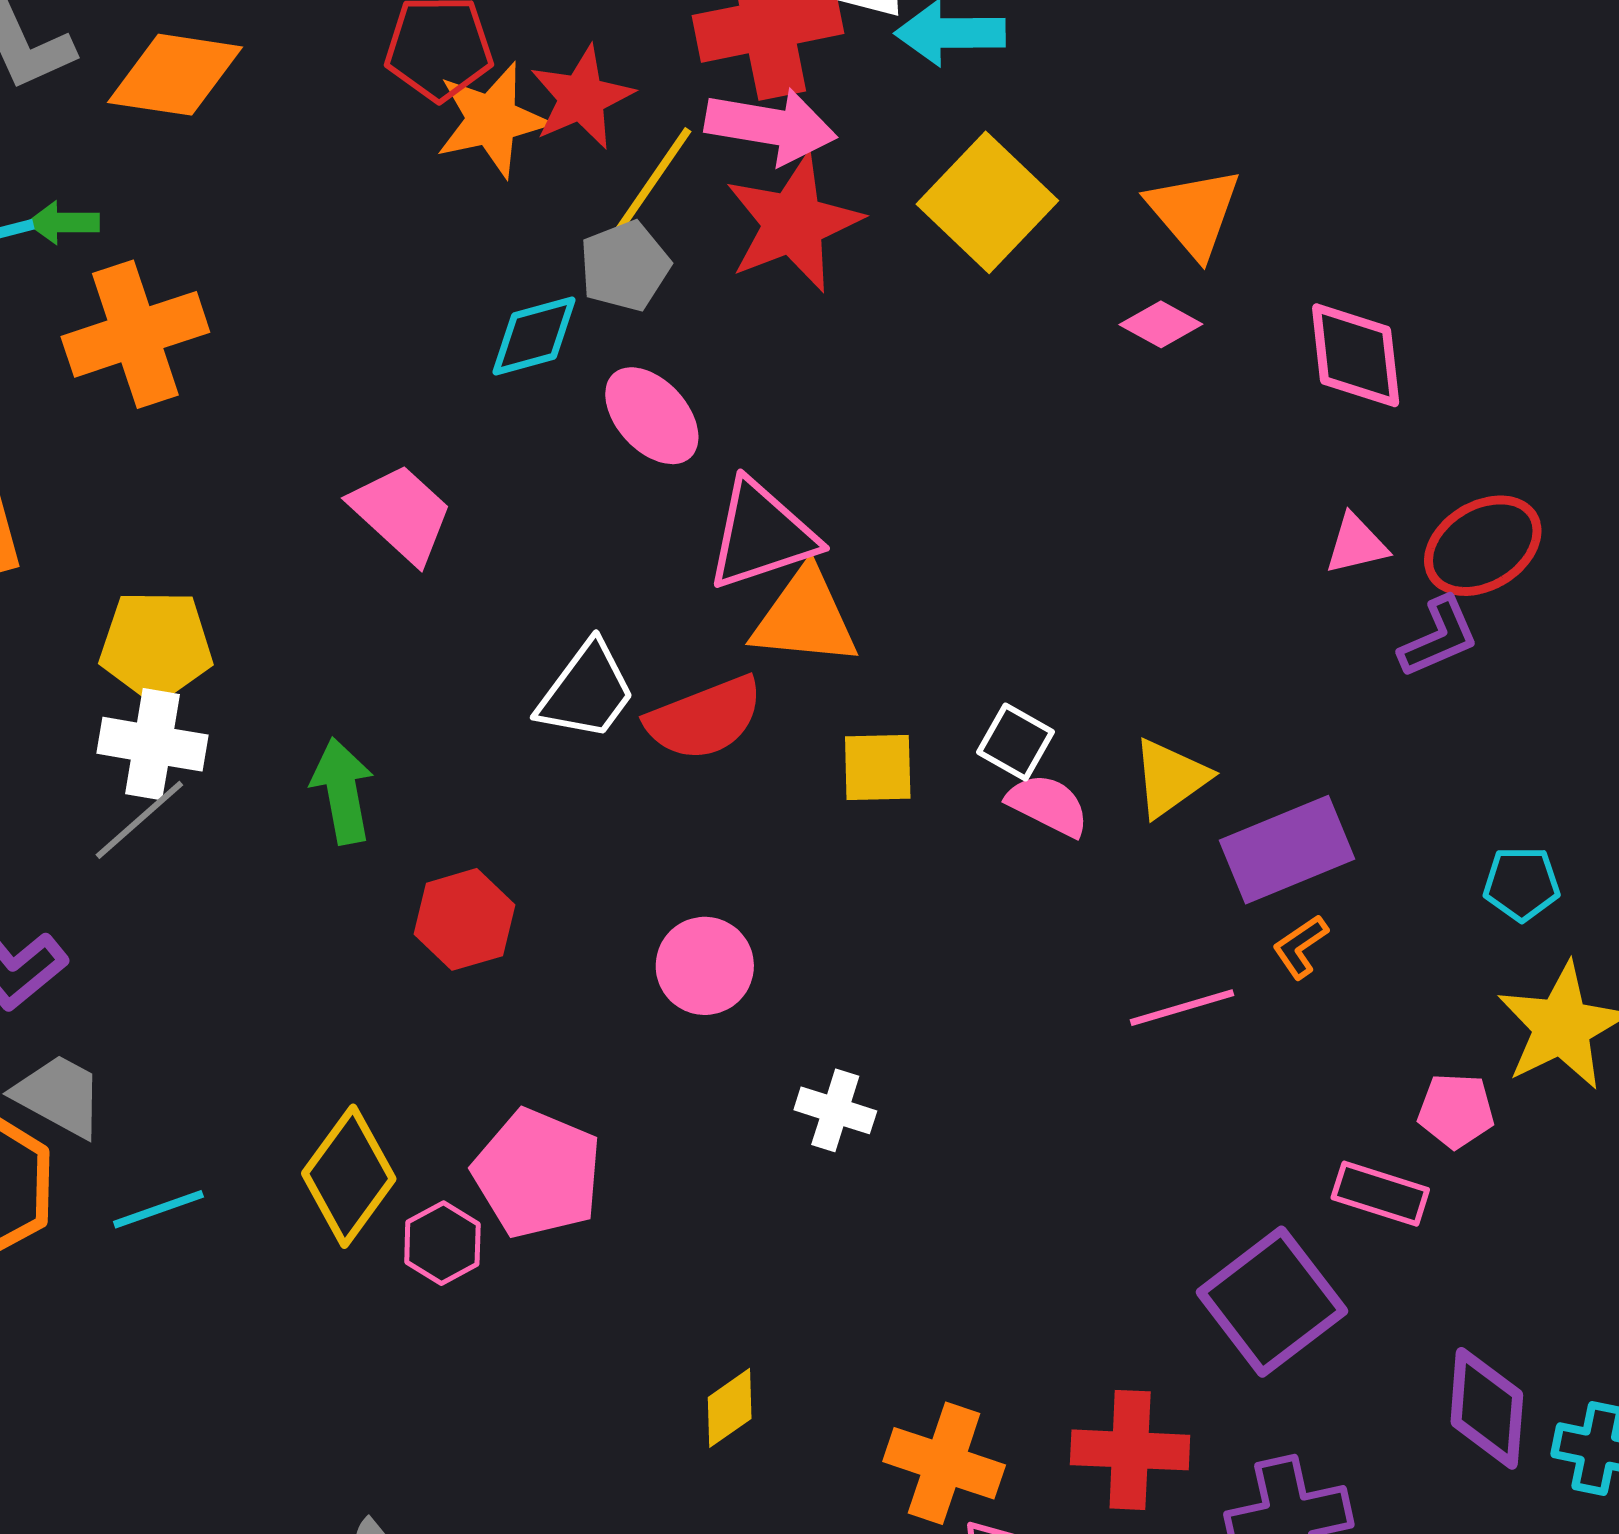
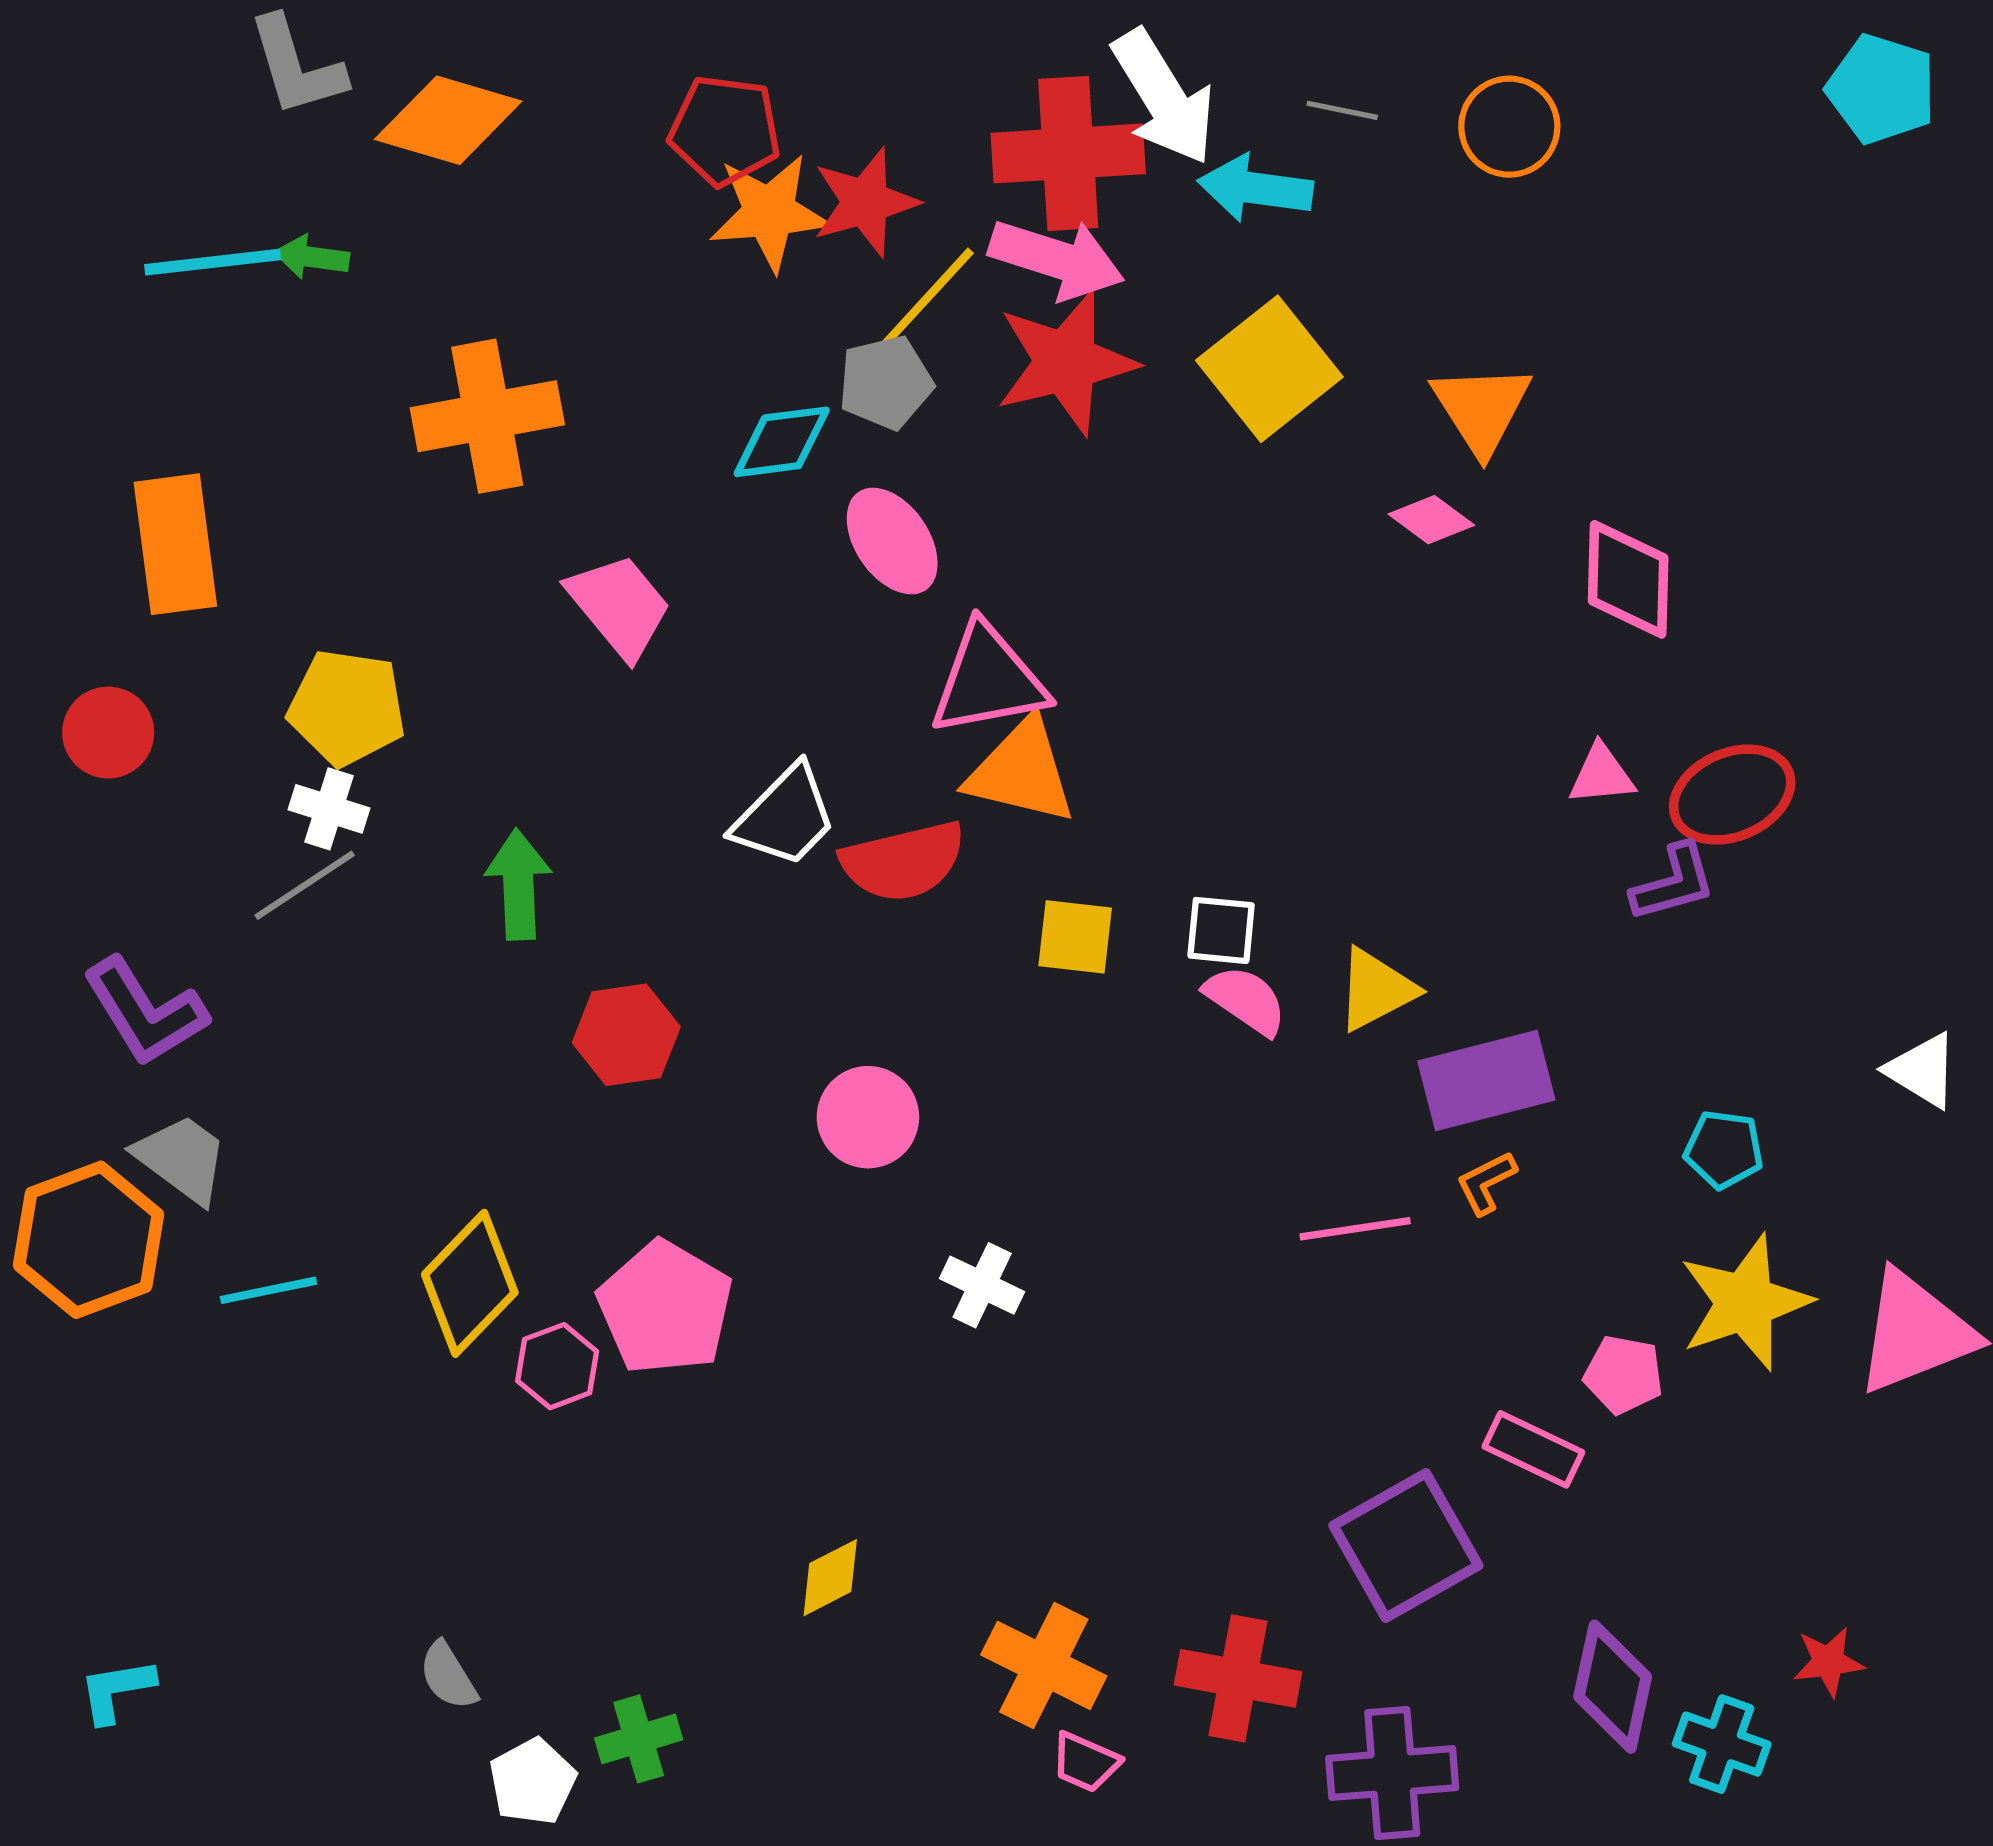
orange cross: (135, 334) -> (487, 416), moved
white square: (1015, 742) -> (1221, 930), turned -32
white cross: (152, 744) -> (329, 809), size x0.7

